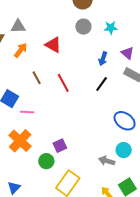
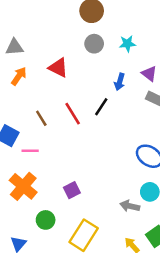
brown line: (37, 78) -> (41, 118), moved
black line: (102, 84) -> (101, 107), moved
green circle: (46, 161) -> (46, 220), moved

